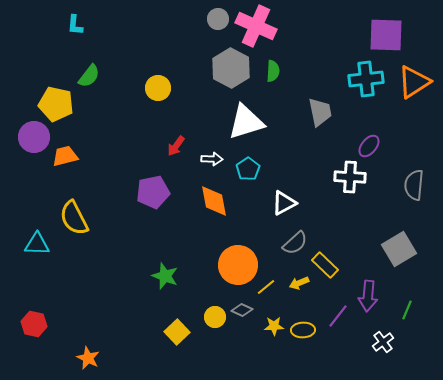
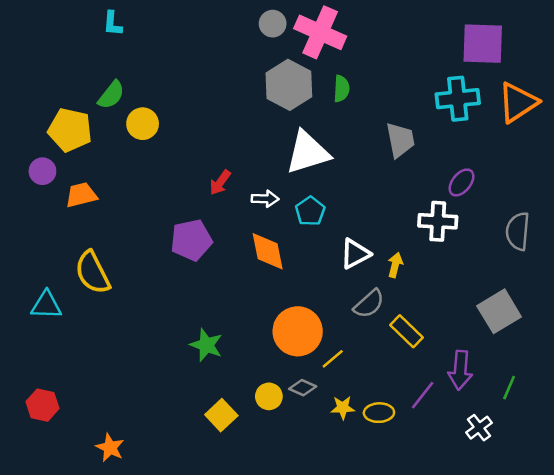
cyan L-shape: (75, 25) -> (113, 24), moved
yellow circle: (158, 88) -> (143, 124), moved
purple circle: (34, 137) -> (42, 171), size x0.7
yellow arrow: (299, 283) -> (395, 265), moved, turned 126

